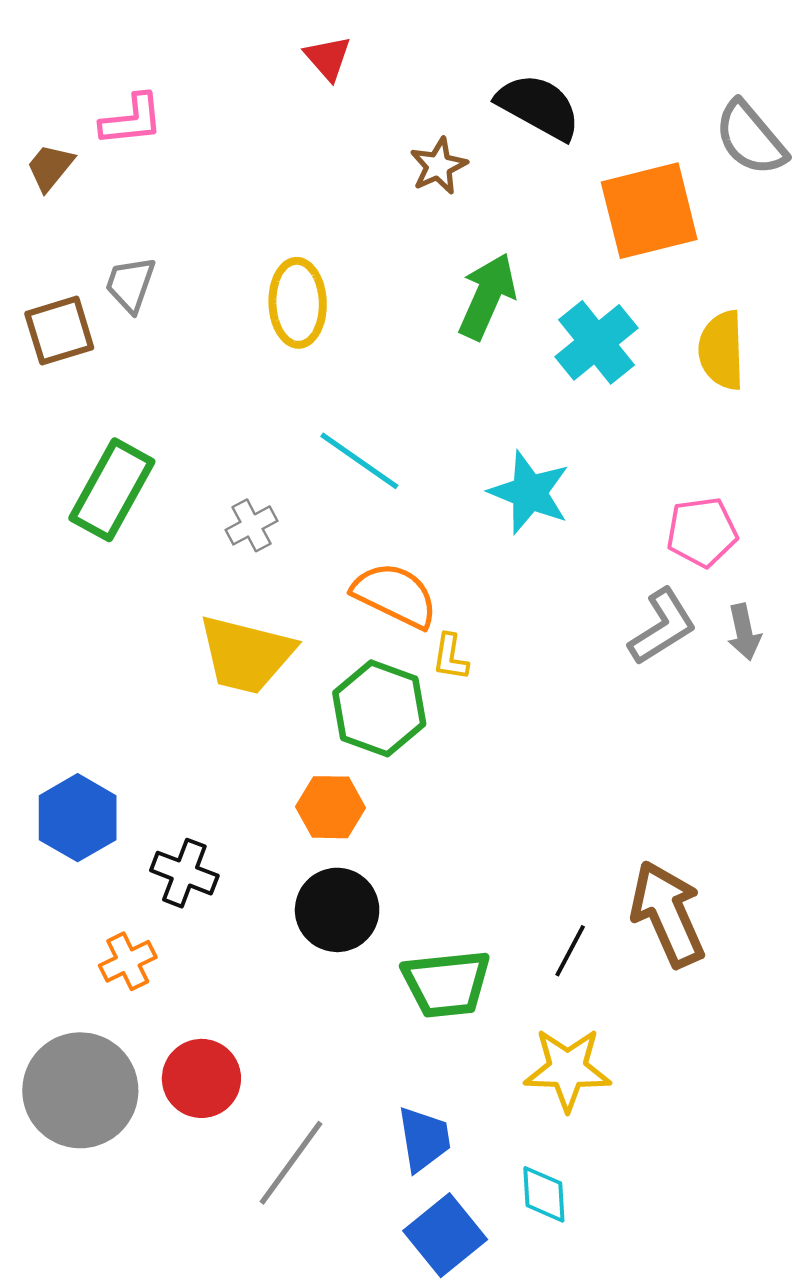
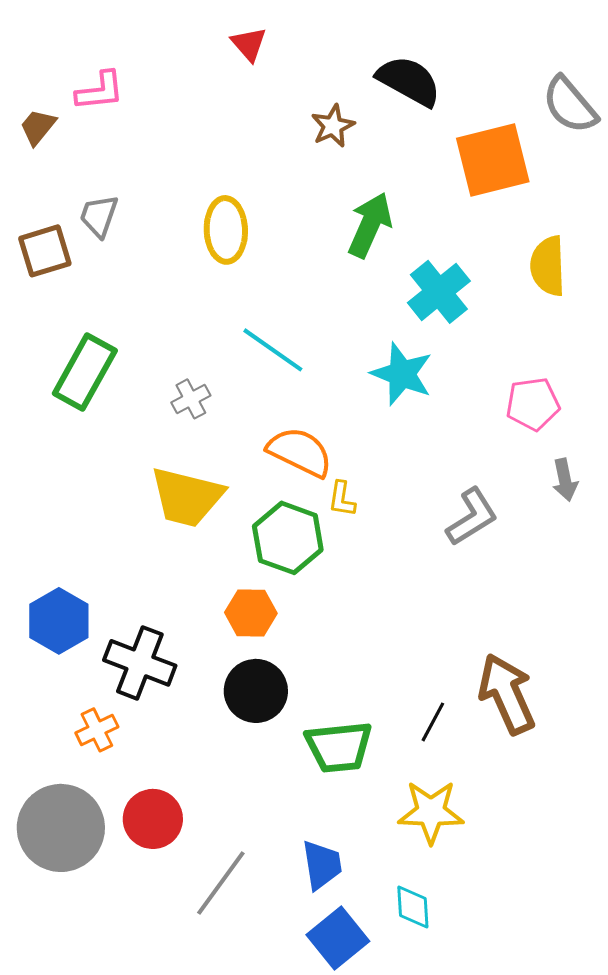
cyan cross: (597, 342) -> (439, 292), moved
gray L-shape: (662, 627) -> (472, 517), moved
black cross: (184, 873) -> (140, 663), size x1.4

